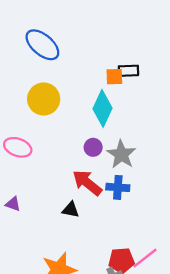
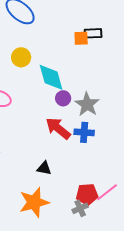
yellow circle: (44, 99) -> (21, 57), size x0.7
cyan diamond: (103, 108) -> (51, 77), moved, turned -40
black triangle: (71, 210) -> (44, 168), moved

